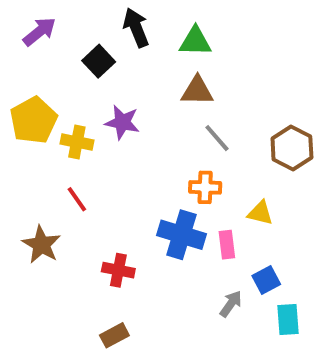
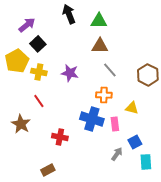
purple arrow: (39, 32) -> (27, 25), moved
black square: (99, 61) -> (38, 44), moved
purple star: (122, 122) -> (70, 73), moved
brown rectangle: (114, 335) -> (48, 170), moved

